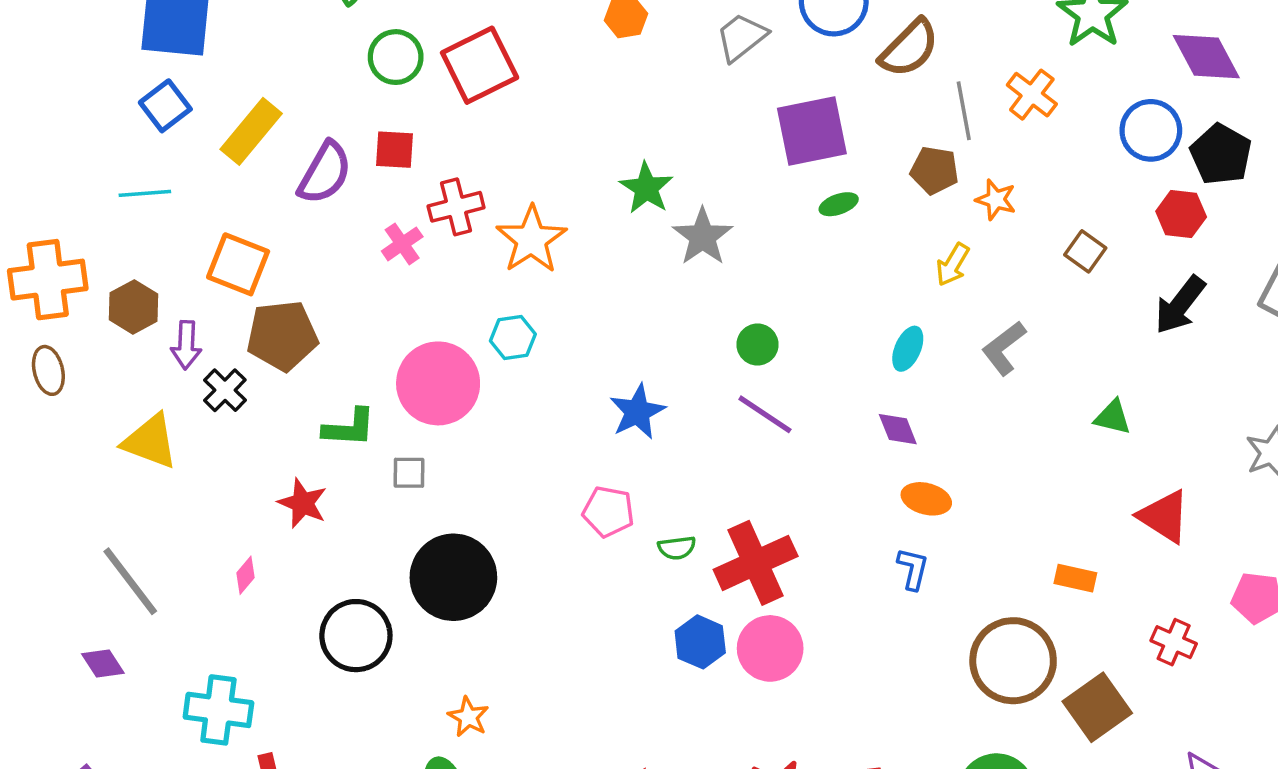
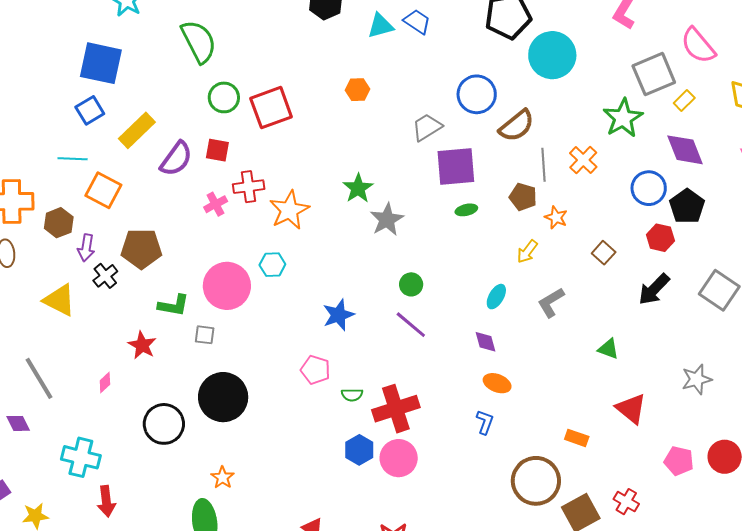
gray trapezoid: (741, 37) -> (427, 127), moved
orange square: (238, 264) -> (103, 190), moved
red cross: (1174, 642) -> (626, 502), moved

